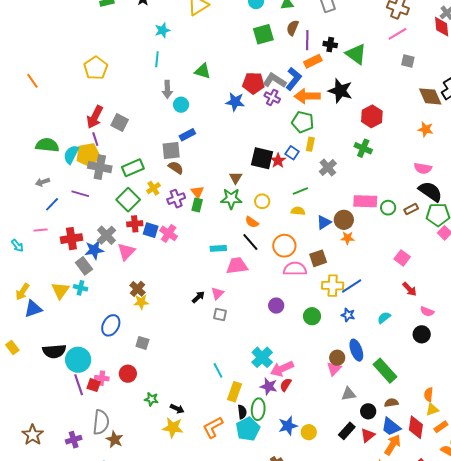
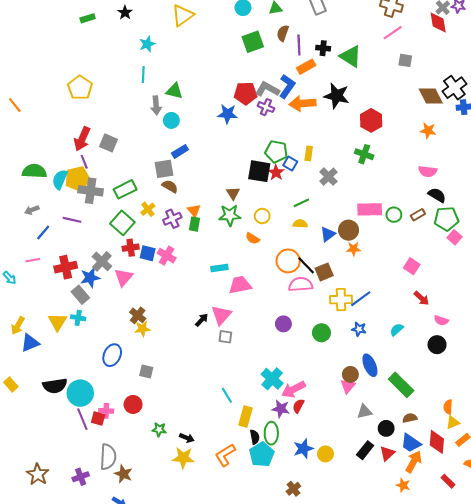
green triangle: (203, 71) -> (174, 91), moved
green pentagon: (303, 122) -> (276, 152), moved
black semicircle: (430, 191) -> (437, 195), size x0.7
black line: (250, 242) -> (306, 265), moved
pink triangle: (217, 293) -> (221, 315), size x1.5

